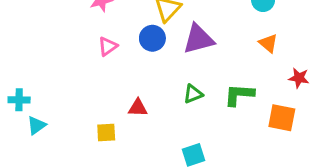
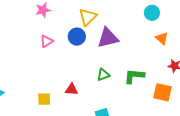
orange triangle: (268, 43) -> (162, 38), moved
red triangle: (138, 108) -> (72, 89), moved

